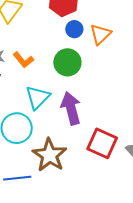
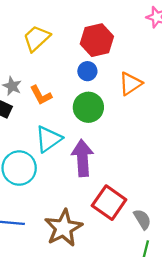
blue circle: (74, 29) -> (87, 71), moved
brown star: (50, 155) -> (63, 228), moved

